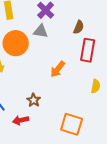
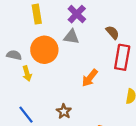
brown semicircle: (79, 27) -> (112, 32), turned -64

